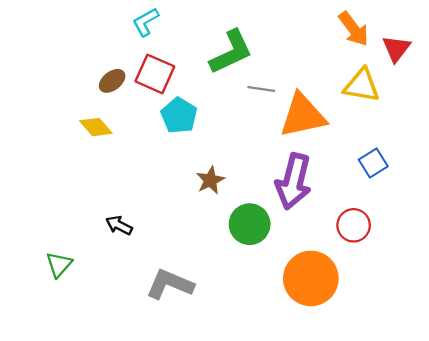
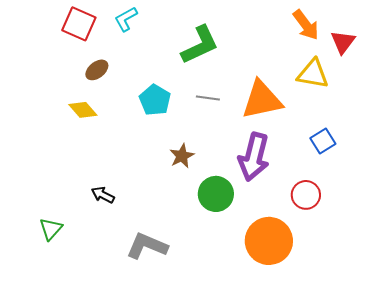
red square: (155, 74) -> (79, 24), moved
gray line: (261, 89) -> (208, 98), moved

